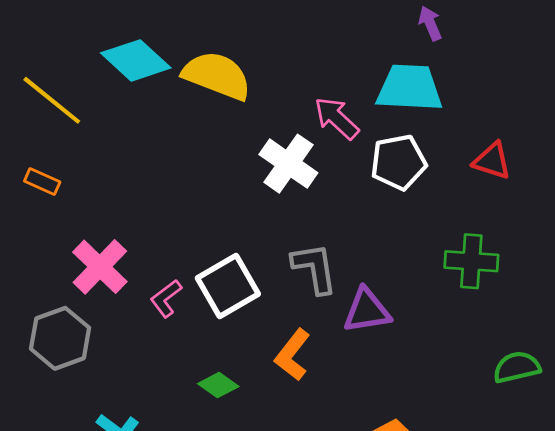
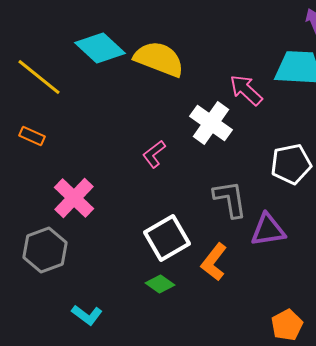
white pentagon: (398, 162) -> (291, 164), moved
white square: (228, 286) -> (167, 238), moved
pink L-shape: (166, 298) -> (154, 154), moved

